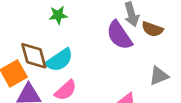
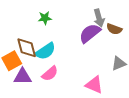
purple semicircle: (119, 35) -> (90, 33), turned 85

